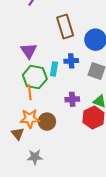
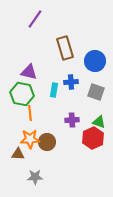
purple triangle: (29, 51) -> (29, 72), turned -42
green hexagon: (35, 77) -> (22, 94), moved
brown triangle: (18, 134) -> (18, 154), turned -48

